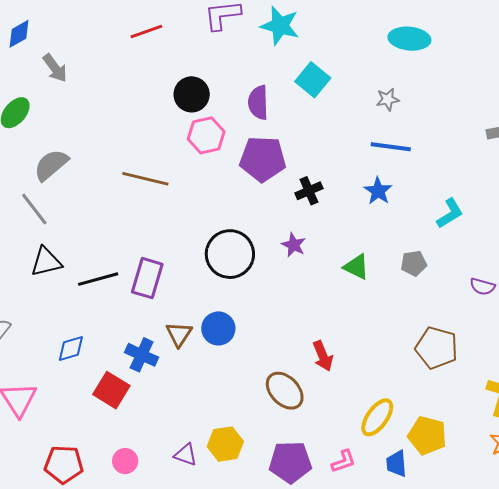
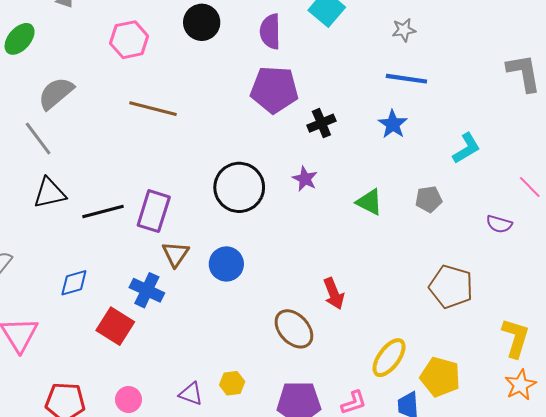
pink hexagon: (206, 135) -> (129, 40), moved
brown triangle: (179, 334) -> (175, 254), moved
yellow hexagon: (225, 444) -> (232, 383), size x0.7

